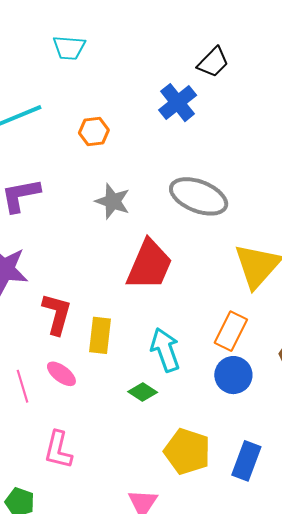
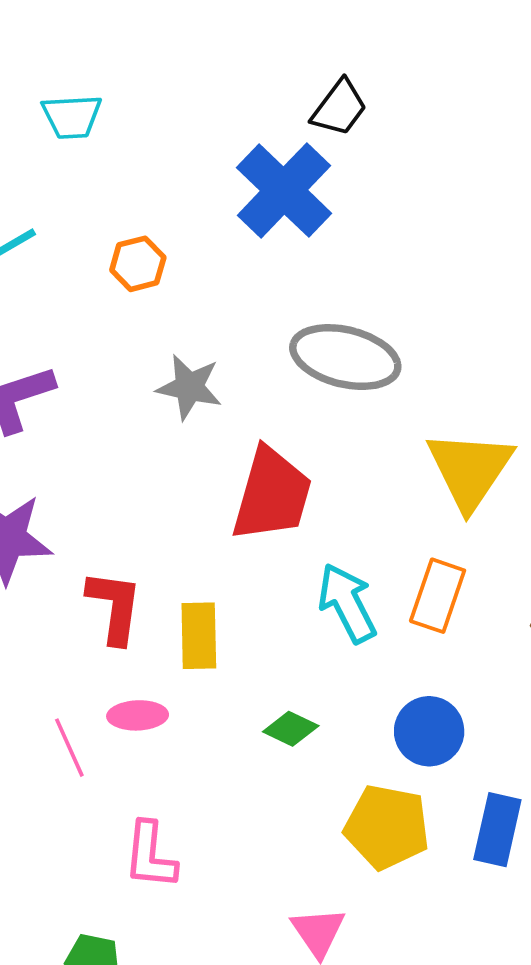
blue cross: (178, 103) -> (284, 190), size x1.4
cyan arrow: (165, 350) -> (347, 603), moved
pink ellipse: (61, 374) -> (138, 715), turned -32
blue circle: (233, 375) -> (429, 731), moved

